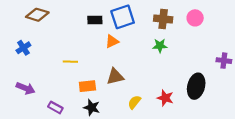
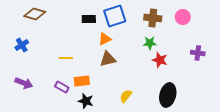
purple cross: (224, 61) -> (198, 53), moved
brown triangle: (115, 77) -> (108, 59), moved
black ellipse: (196, 86) -> (168, 95), moved
red star: (165, 98) -> (160, 60), moved
purple rectangle: (55, 107) -> (62, 87), moved

